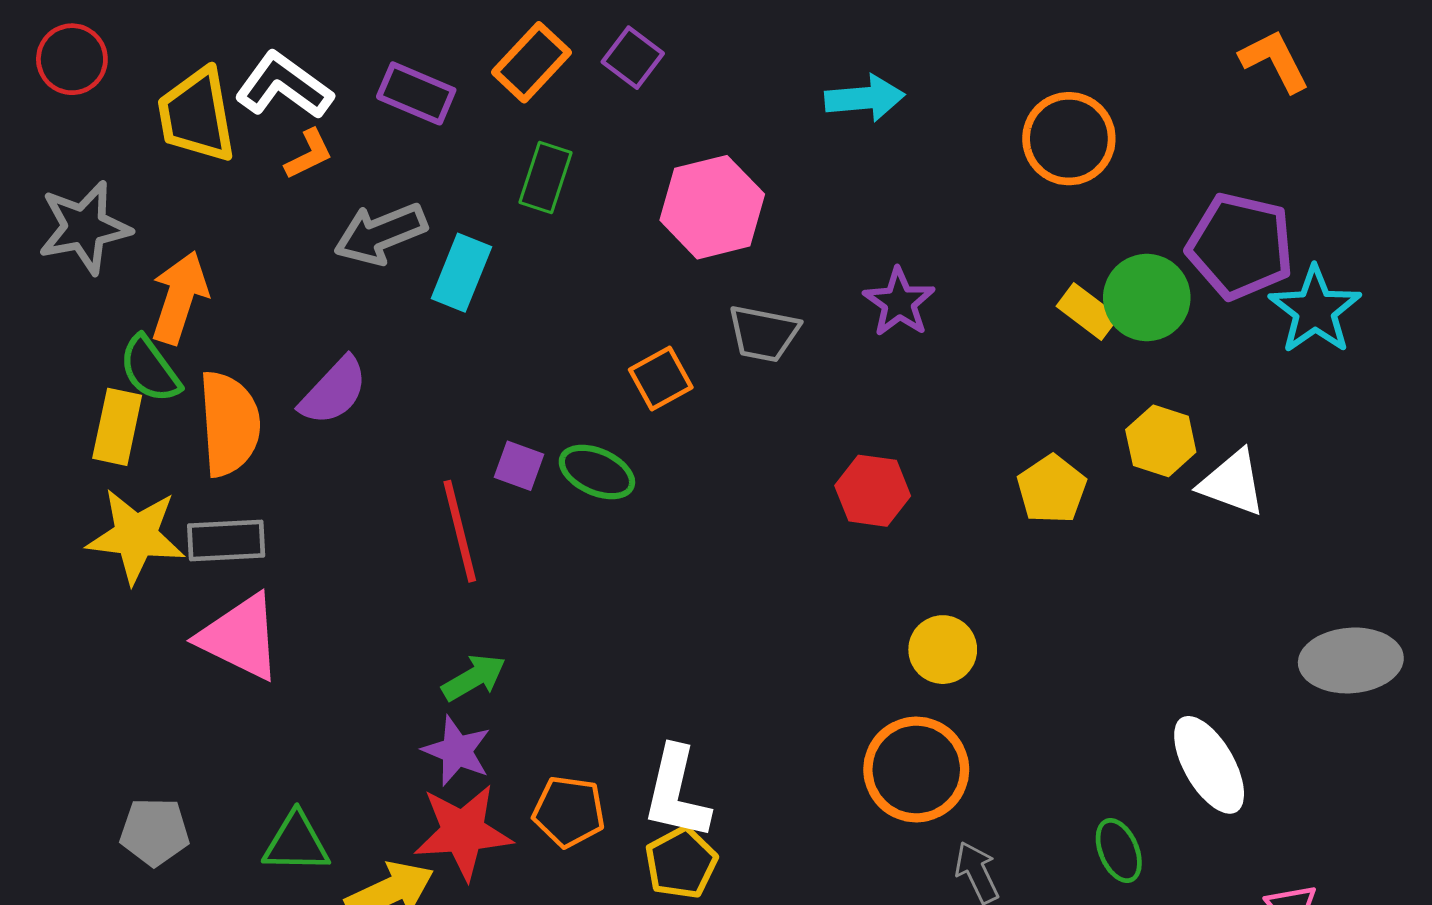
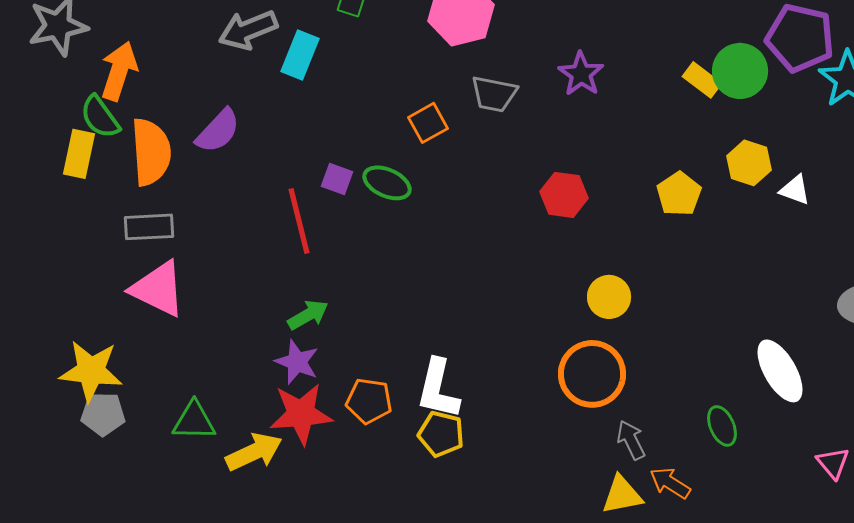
white triangle: (1232, 483) -> (795, 190), size x0.7
yellow star: (136, 536) -> (91, 371), moved
yellow pentagon: (681, 863) -> (441, 434), turned -30

